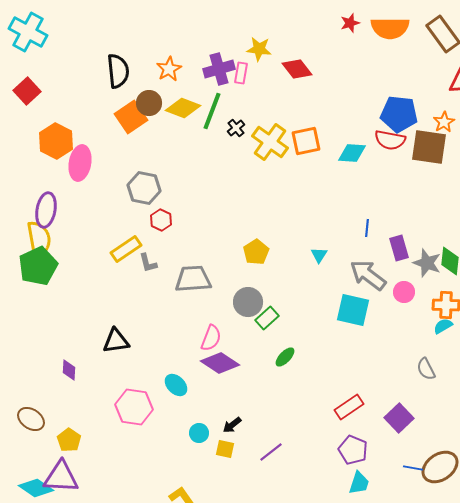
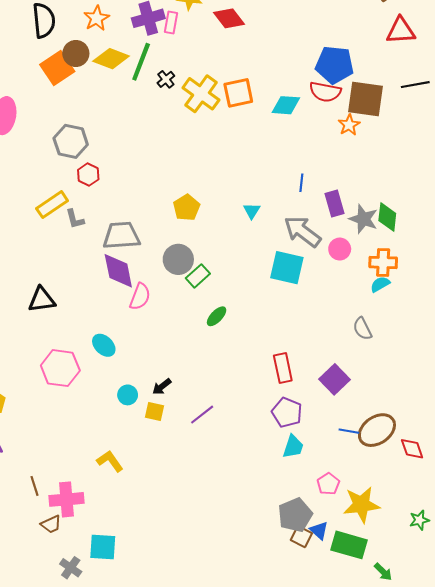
orange star: (444, 122) -> (349, 125), moved
purple diamond: (220, 363) -> (118, 271), moved, turned 45
red rectangle: (349, 407) -> (283, 368), turned -68

